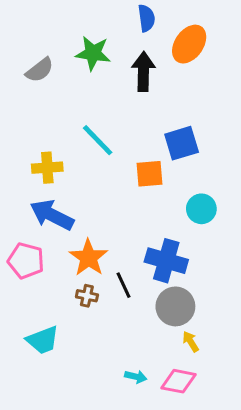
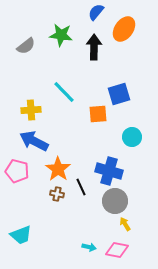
blue semicircle: (146, 18) -> (96, 12), turned -132
cyan trapezoid: (43, 340) -> (21, 235), moved

